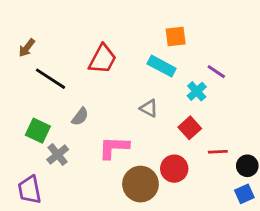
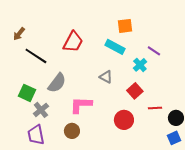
gray semicircle: (80, 117) -> (57, 83), size x1.5
brown circle: (140, 184) -> (72, 131), moved, size x0.6
purple trapezoid: (30, 190) -> (36, 135), moved

